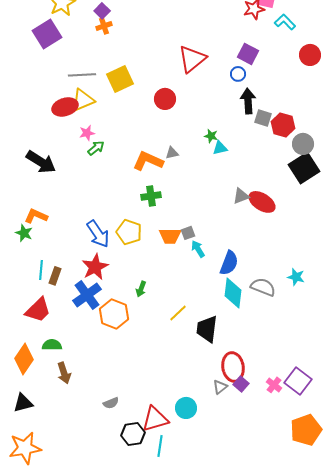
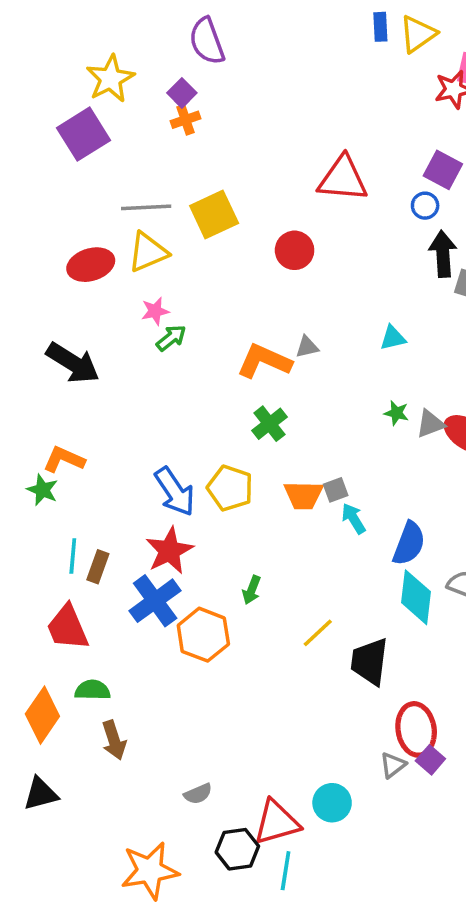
red triangle: (192, 59) -> (343, 179), turned 44
red ellipse: (65, 107) -> (91, 265), moved
green star: (211, 136) -> (396, 413), moved
green cross: (151, 196) -> (269, 424), turned -30
red trapezoid: (38, 310) -> (67, 628), turned 112
orange star: (25, 448) -> (150, 871), moved

